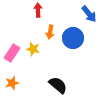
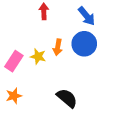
blue arrow: (89, 14) -> (87, 16), moved
orange arrow: (50, 32) -> (58, 47), moved

